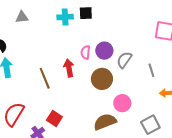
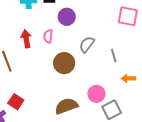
purple circle: (104, 51) -> (67, 17), moved
red arrow: (69, 68) -> (26, 39), moved
pink circle: (122, 103) -> (96, 94), moved

